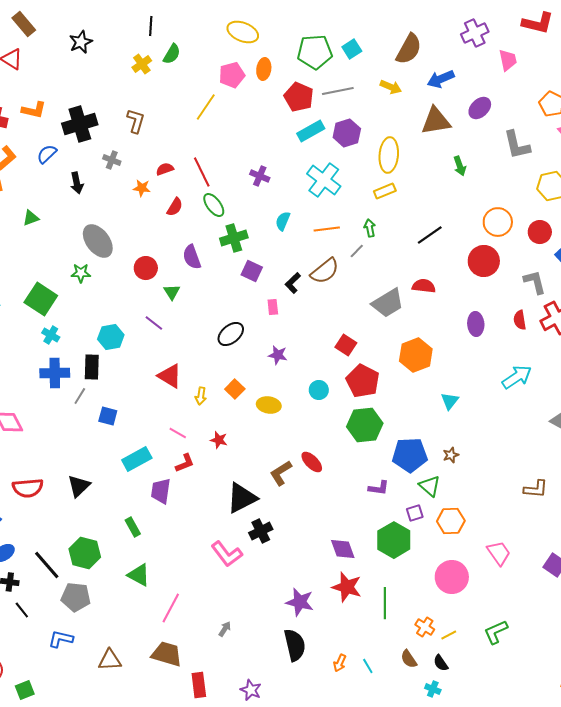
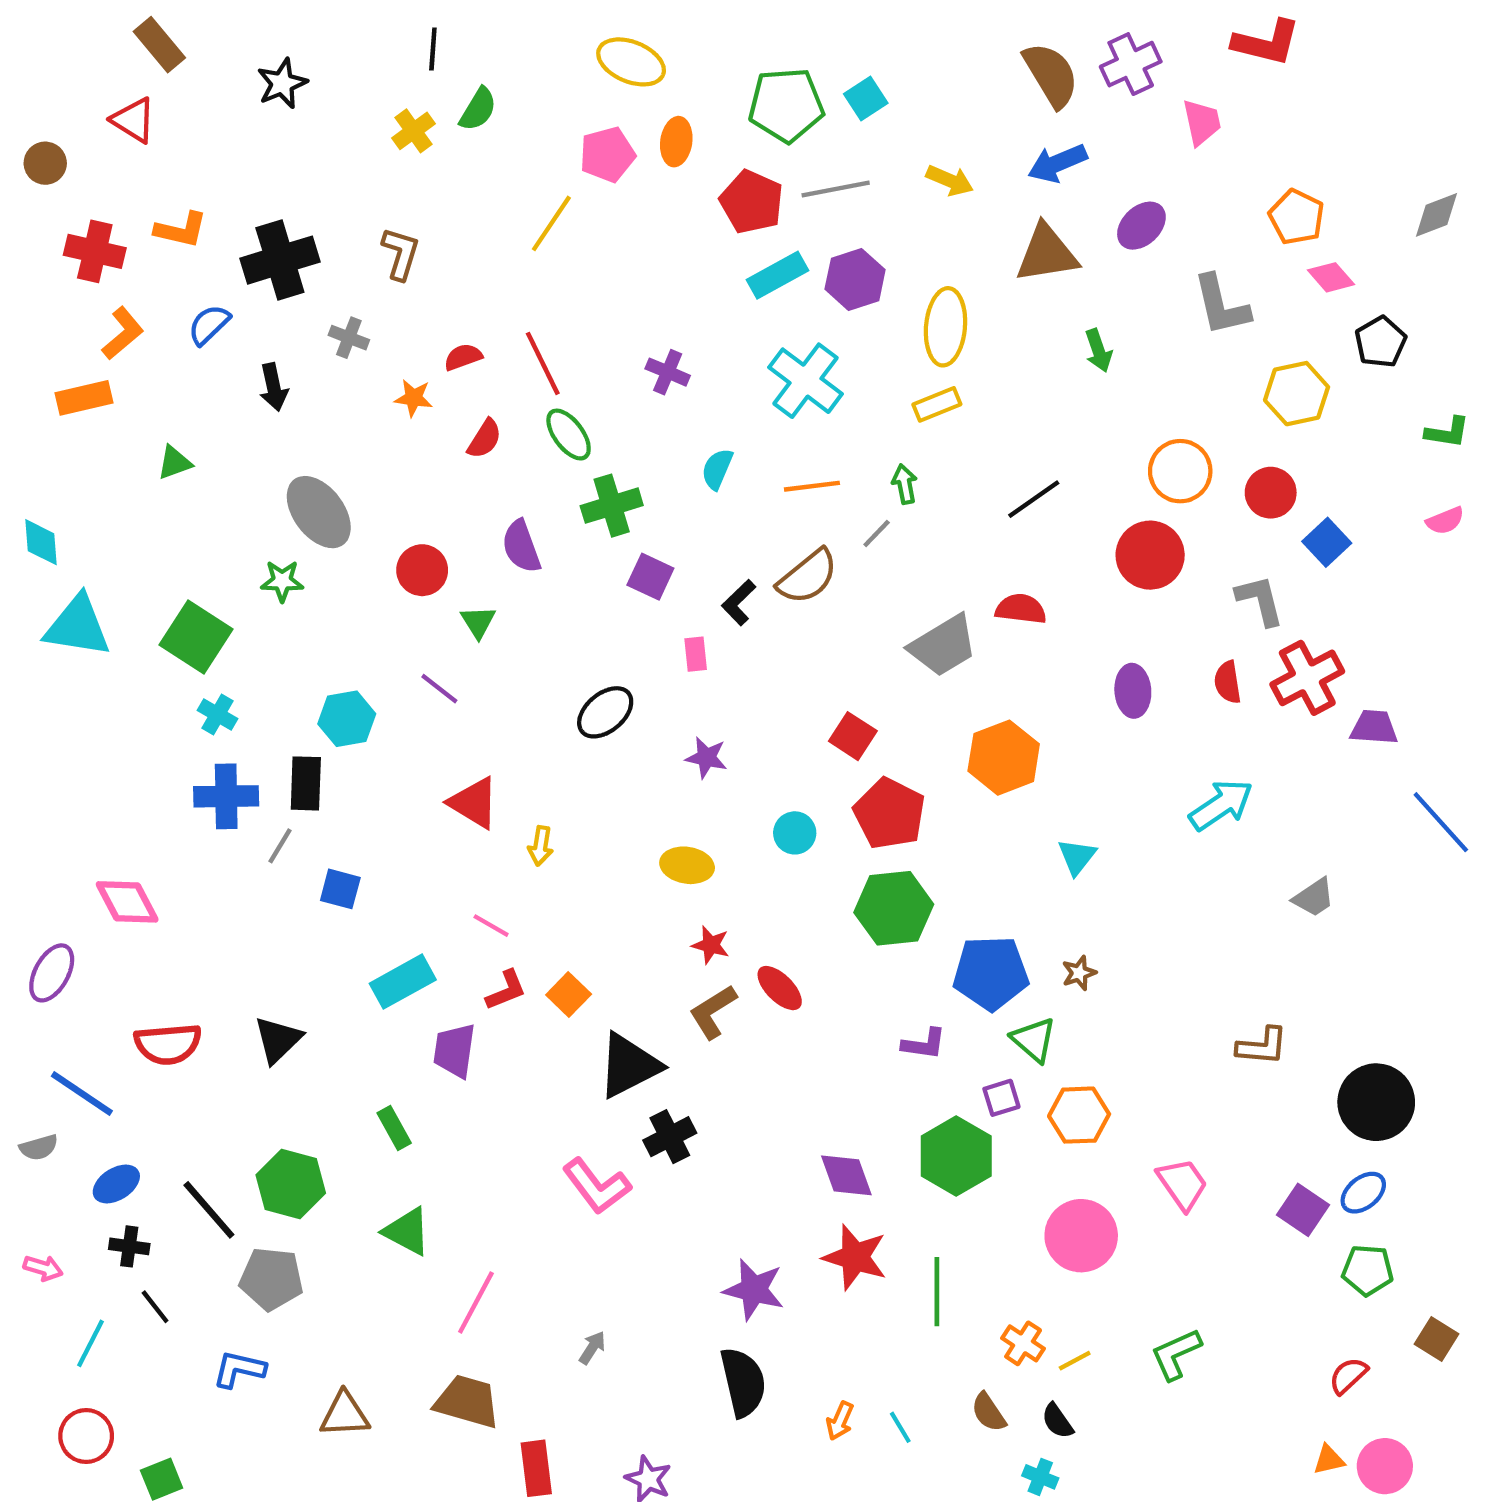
brown semicircle: (409, 49) -> (1051, 75), moved, turned -60
orange square: (235, 389) -> (569, 994), moved
red star: (219, 440) -> (711, 945), moved

